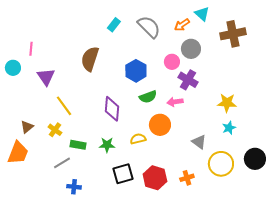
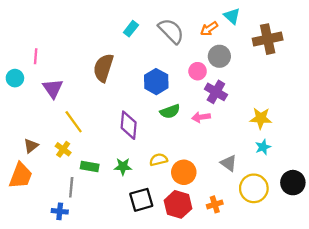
orange circle: (160, 125) -> (184, 172), moved
gray line: (62, 163) -> (71, 187), turned -54
blue cross: (74, 187) -> (60, 211), moved

